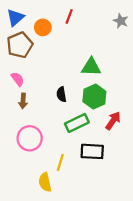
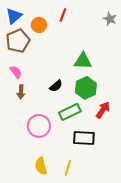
black semicircle: (61, 94) -> (56, 86), turned -120
pink circle: (30, 138) -> (39, 126), moved
yellow line: (60, 162) -> (68, 168), moved

